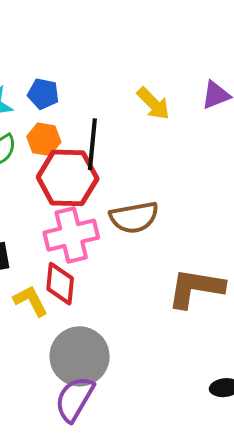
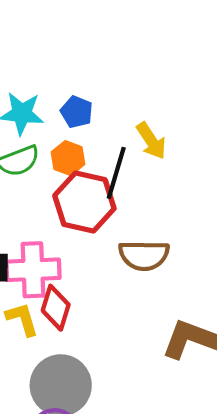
yellow arrow: (153, 104) -> (151, 141), moved
pink cross: (71, 235) -> (33, 270), moved

